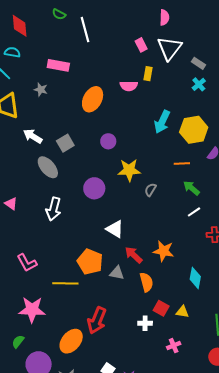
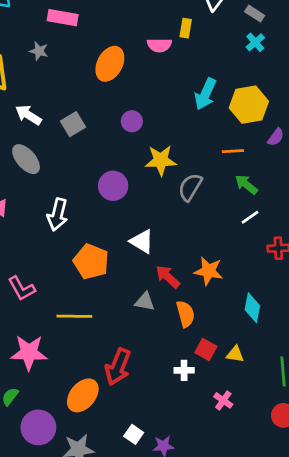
gray ellipse: (48, 167) -> (26, 159), moved
gray semicircle: (150, 190) -> (190, 187), size x1.5
orange pentagon: (90, 262) -> (91, 262), moved
pink cross: (174, 346) -> (223, 400), turned -32

